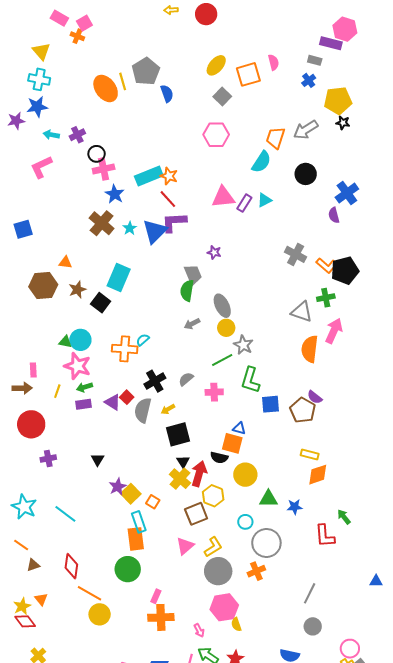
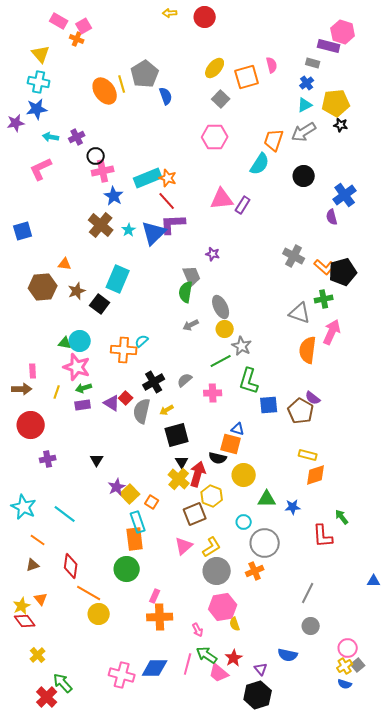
cyan triangle: (264, 200) -> (305, 105), moved
orange line: (21, 545) -> (38, 540), moved

